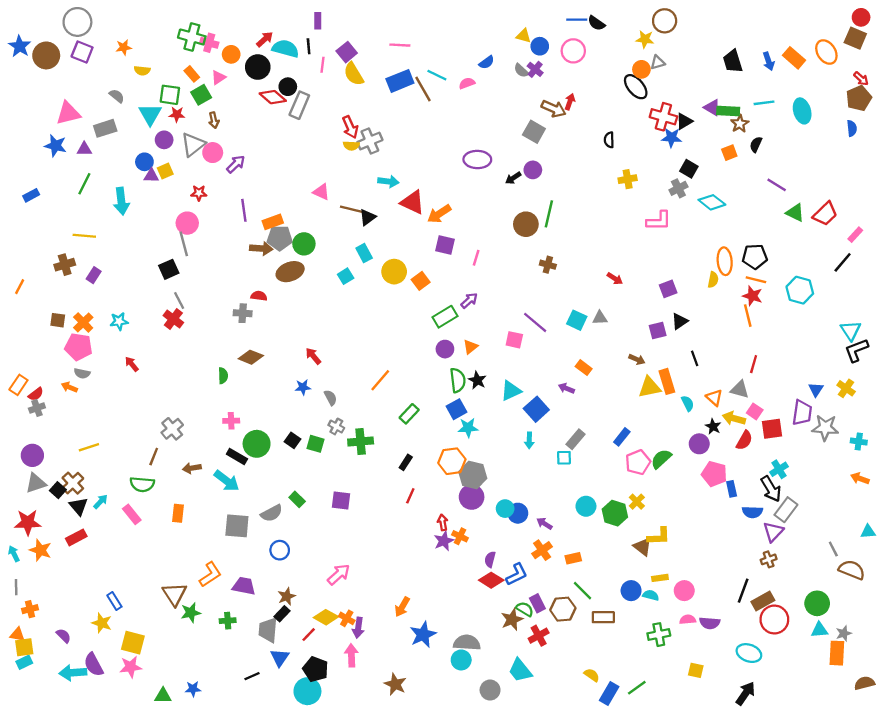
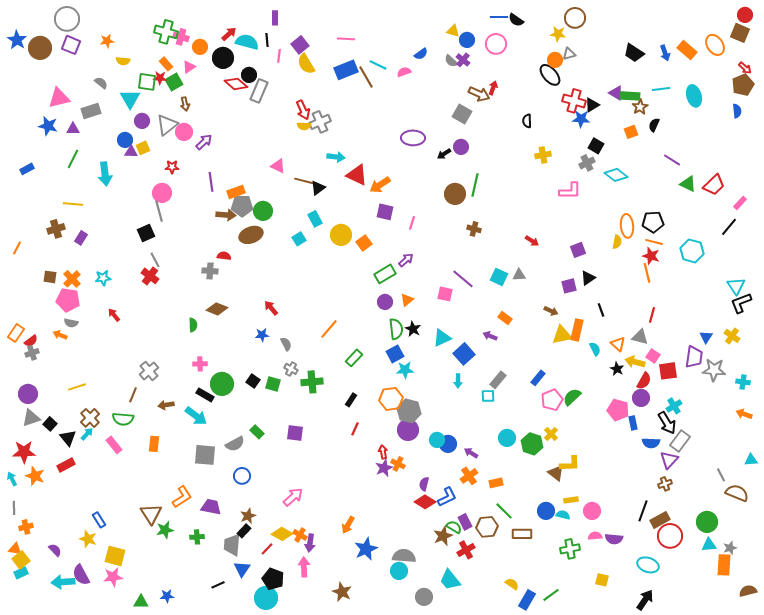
black trapezoid: (733, 61) -> (634, 53), turned -40
red star: (177, 114) -> (160, 78), moved
orange rectangle: (667, 381) -> (577, 330), turned 30
purple circle: (699, 444) -> (641, 398), moved
brown cross: (73, 483) -> (90, 418), moved
yellow square: (24, 647) -> (21, 560), turned -30

